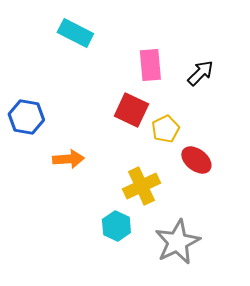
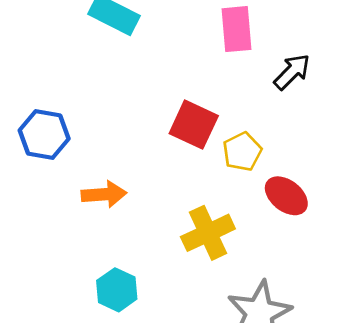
pink rectangle: (150, 65) -> (236, 29), moved
cyan hexagon: (116, 226) -> (117, 290), moved

